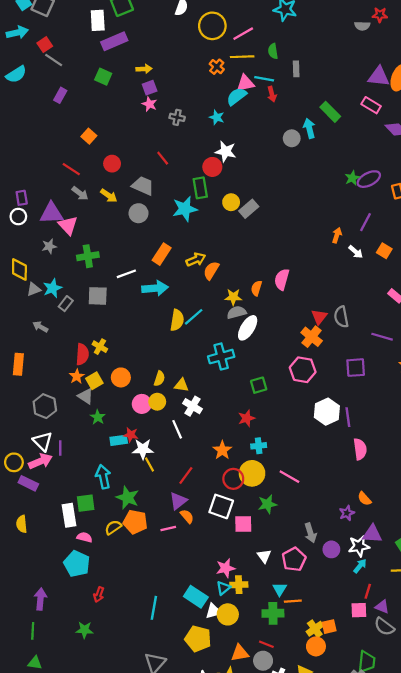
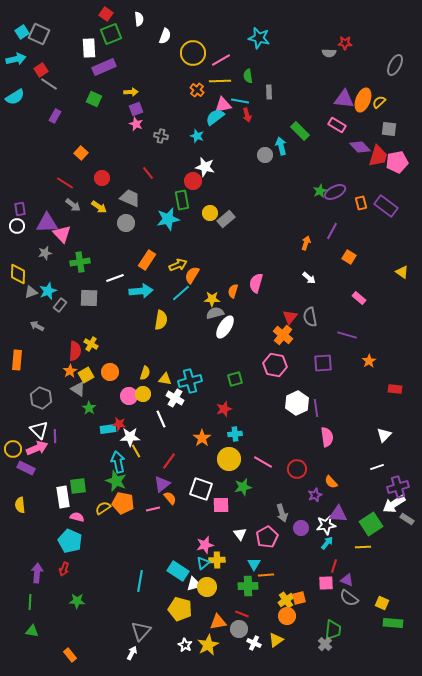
white arrow: (356, 252) -> (309, 278), moved
cyan line: (194, 317) -> (181, 293), moved
cyan cross: (221, 357) -> (190, 381), moved
cyan arrow: (103, 477) -> (118, 462), moved
red circle: (233, 479) -> (297, 469), moved
red arrow: (99, 595) -> (64, 569), moved

